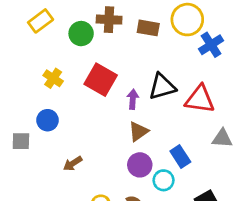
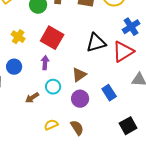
blue cross: (211, 45) -> (131, 27), moved
purple arrow: (133, 99) -> (45, 63), moved
red triangle: (200, 99) -> (123, 52), turned -40
cyan circle: (164, 180) -> (53, 87), moved

